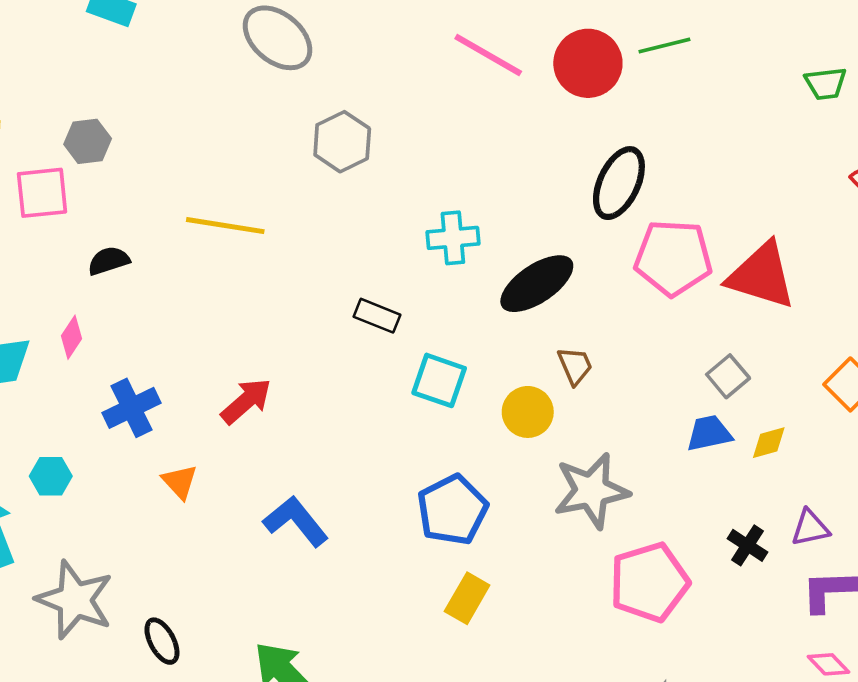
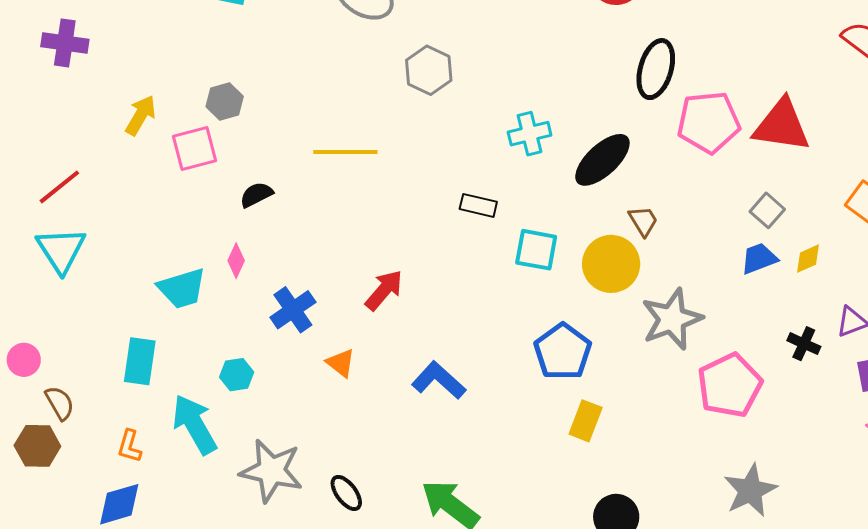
yellow circle: (528, 412) -> (611, 264), size x1.4

